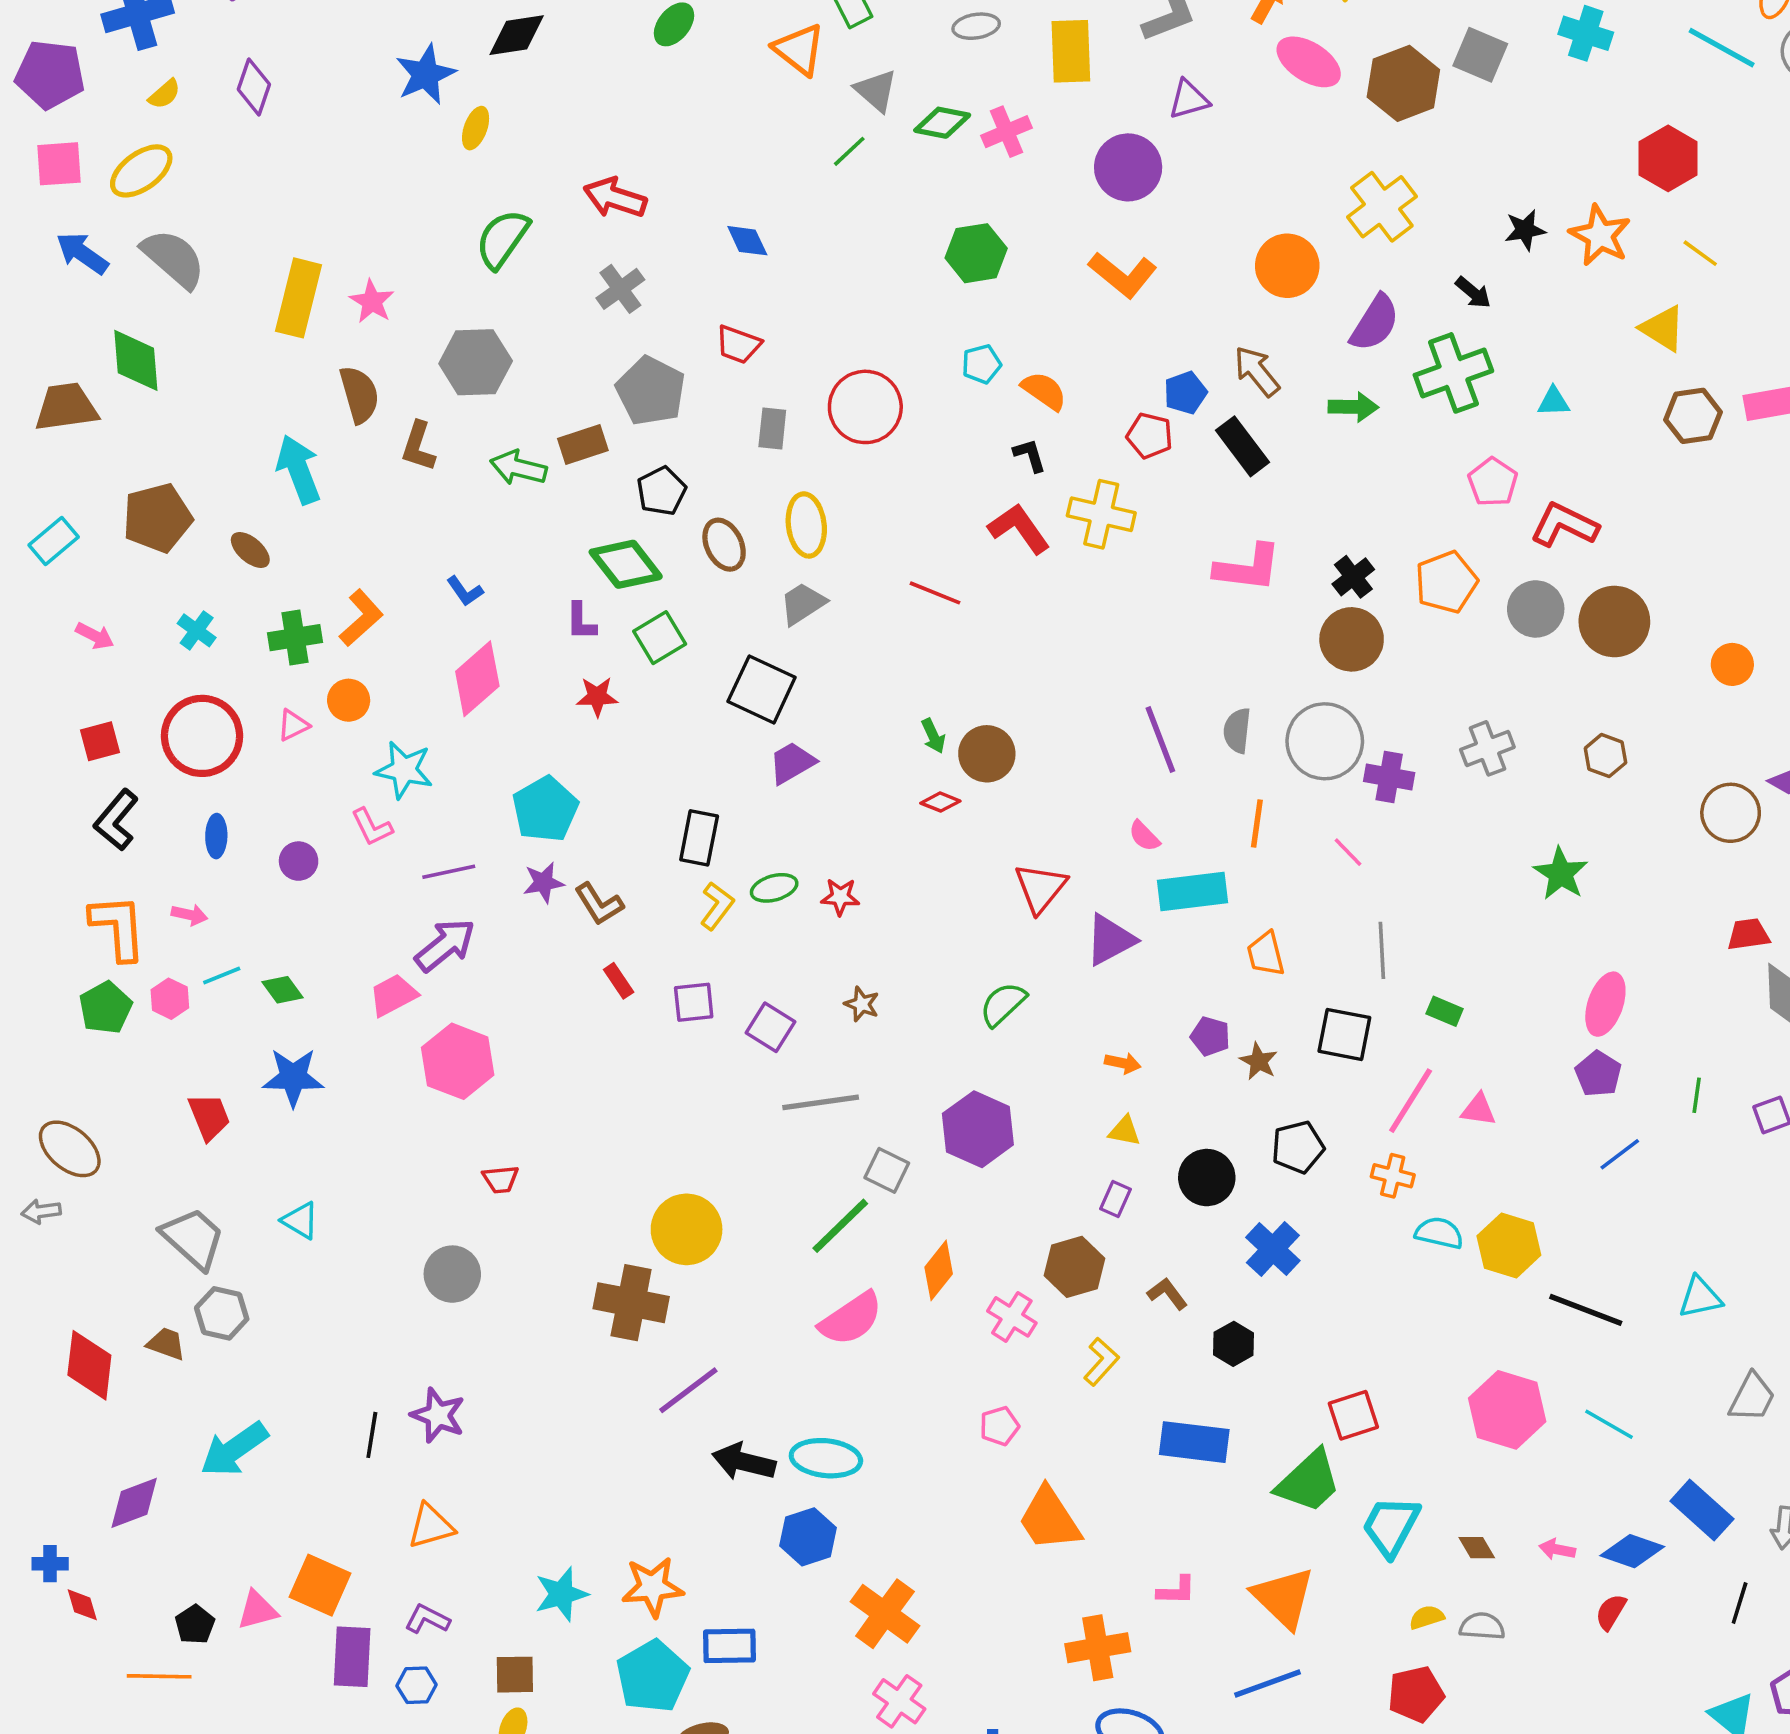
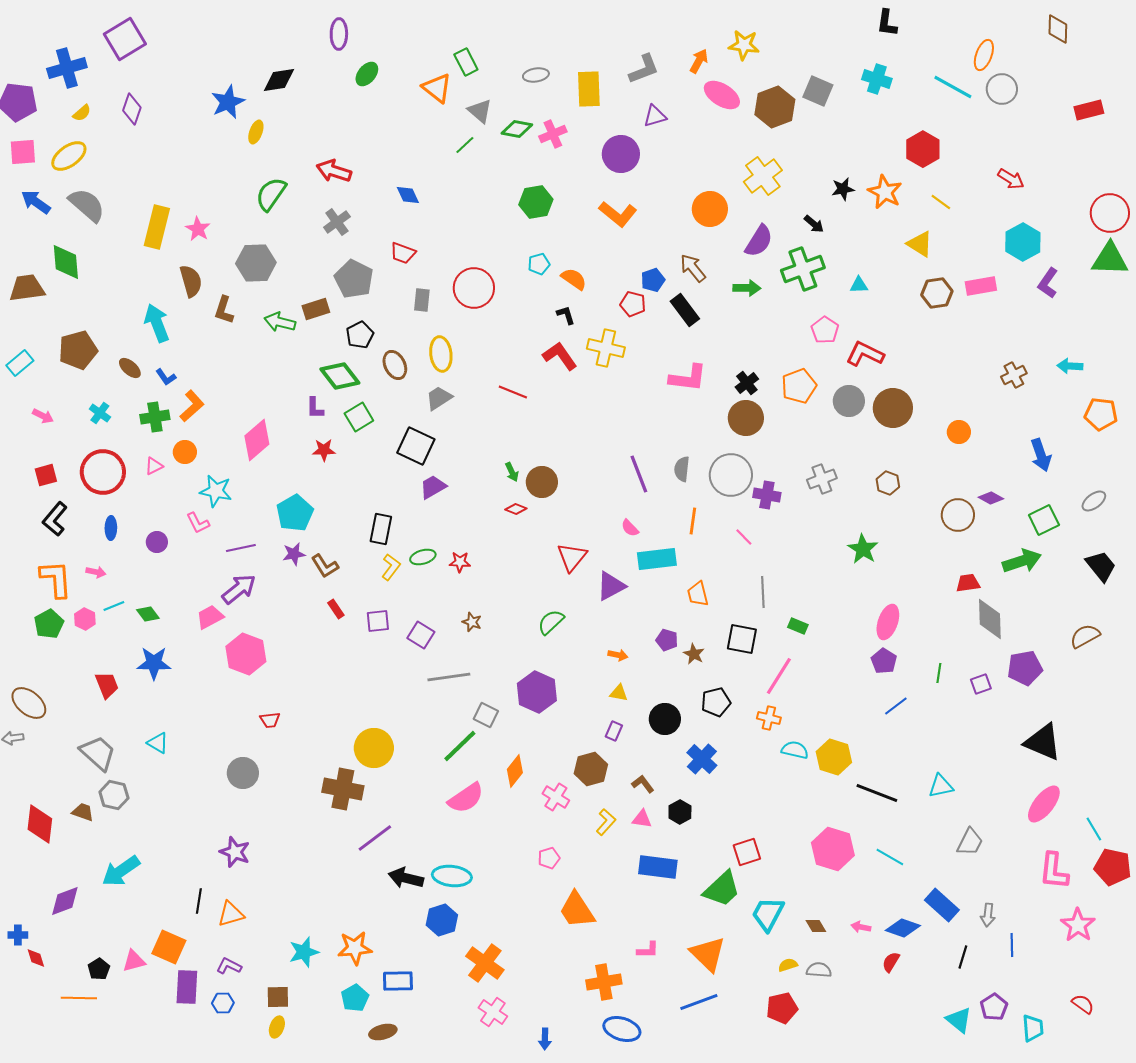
blue L-shape: (465, 591) -> (166, 377), moved
pink triangle: (1479, 1110) -> (642, 819), moved
black line: (372, 1435) -> (199, 901), moved
cyan pentagon: (653, 1676) -> (355, 998), size x0.7

